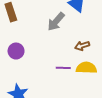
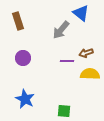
purple line: (63, 68) -> (67, 61), moved

